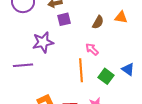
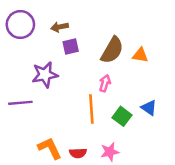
orange triangle: (121, 17) -> (140, 55), moved
brown semicircle: (98, 22) -> (112, 50), size x1.6
pink arrow: (92, 49) -> (105, 83), turned 64

